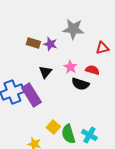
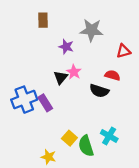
brown rectangle: (33, 43) -> (43, 20), moved, turned 72
pink star: (70, 67) -> (74, 72), moved
purple rectangle: (31, 95) -> (45, 103), size x0.7
cyan cross: (89, 135) -> (109, 136), moved

